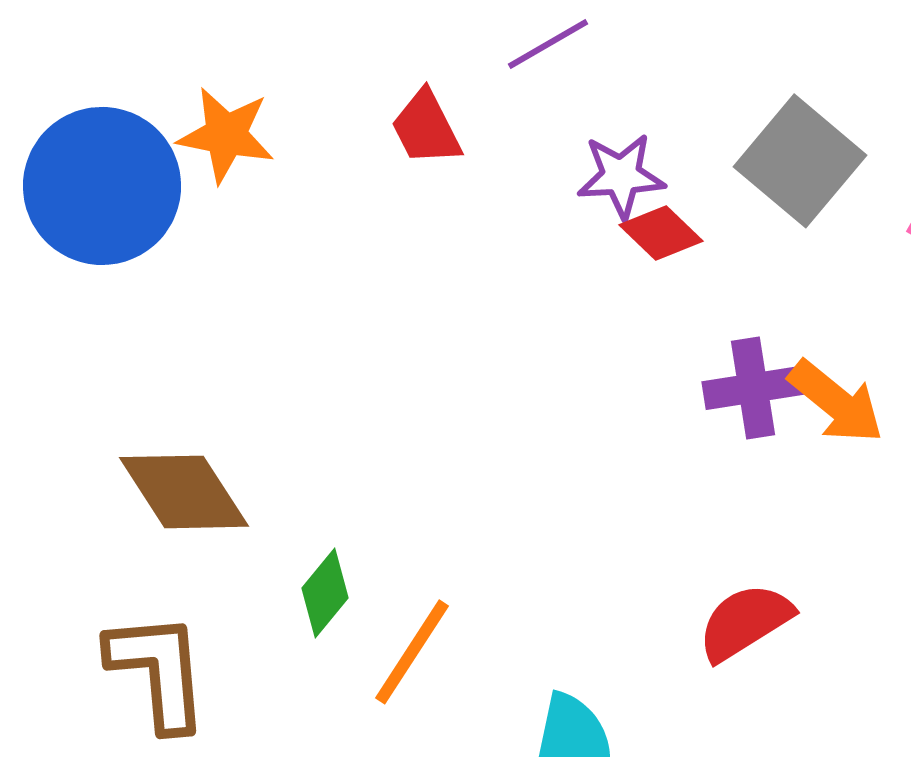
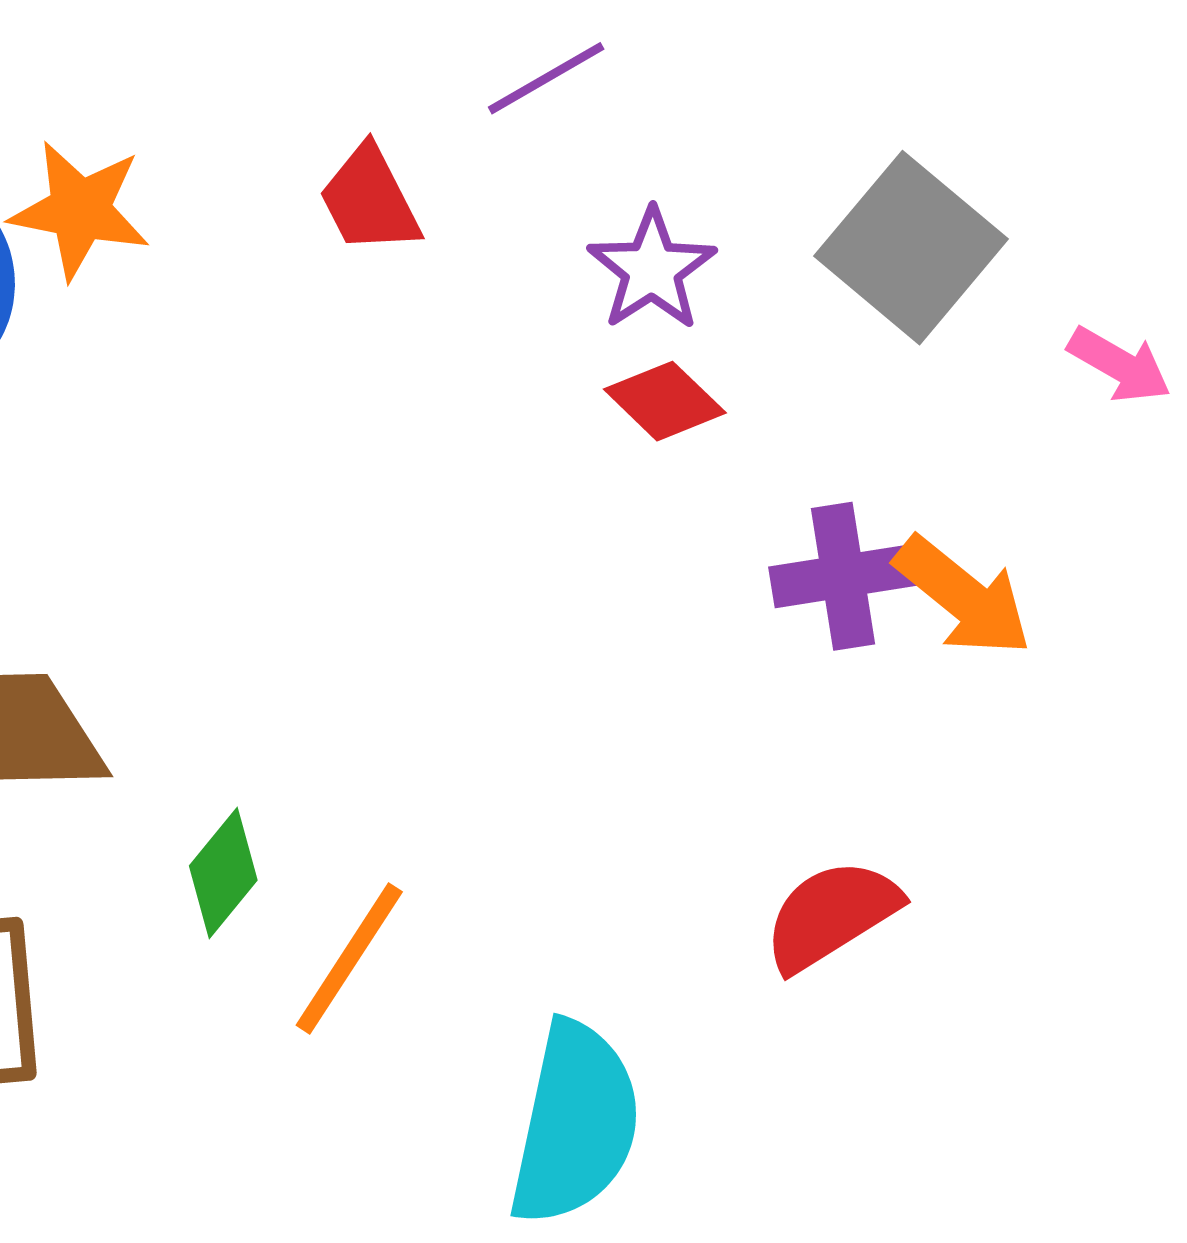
purple star: (621, 176) -> (652, 269), turned -30
red diamond: (661, 233) -> (665, 401), moved

